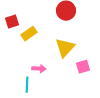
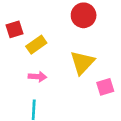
pink arrow: (39, 69) -> (38, 77), moved

